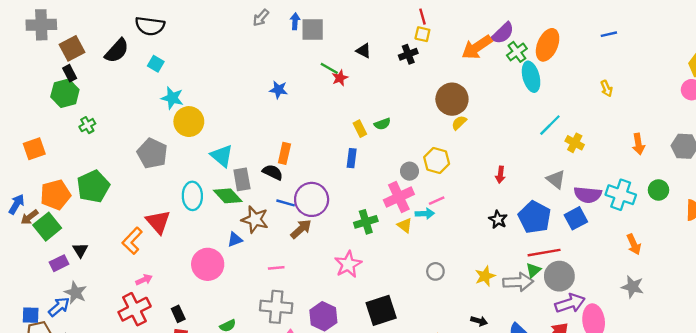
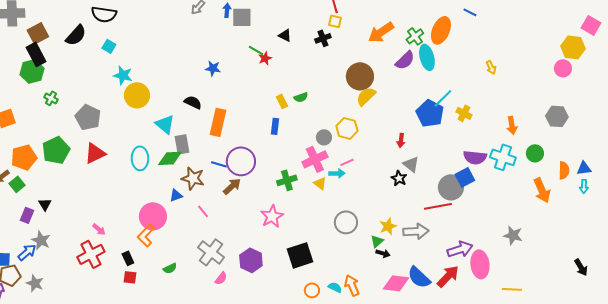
purple semicircle: (503, 33) -> (405, 60), moved
blue line: (609, 34) -> (470, 12), moved, turned 40
black rectangle: (70, 73) -> (36, 54), size x1.6
yellow semicircle: (459, 123) -> (366, 96), size x1.5
green cross: (87, 125) -> (51, 98), turned -32
orange arrow: (638, 144) -> (512, 125), moved
gray pentagon: (152, 153) -> (88, 117), moved
orange rectangle: (284, 153) -> (218, 122), size x1.5
black semicircle: (273, 172) -> (193, 102), moved
gray triangle: (556, 179) -> (411, 164), moved
green diamond: (228, 196) -> (170, 158), turned -50
blue pentagon: (535, 217) -> (430, 113), moved
red triangle: (158, 222) -> (95, 153), moved, turned 45
green square: (47, 227) -> (17, 184), size x0.7
orange L-shape: (132, 241) -> (146, 235), moved
orange arrow: (634, 244) -> (542, 190), moved, size x1.4
purple rectangle: (59, 263) -> (27, 215), turned -42
pink line: (276, 268) -> (203, 211), moved, turned 56
green triangle: (533, 270) -> (377, 241), moved
gray circle: (435, 271) -> (346, 222), size x1.5
gray circle: (559, 276) -> (451, 187), moved
pink arrow: (144, 280) -> (99, 229), turned 64
gray cross: (276, 307) -> (211, 252), turned 32
black arrow: (479, 321) -> (383, 253), moved

